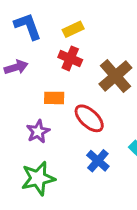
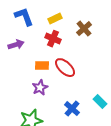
brown cross: (115, 76) -> (84, 29), moved, size x0.7
red ellipse: (89, 118) -> (65, 68), moved
purple star: (38, 132) -> (40, 88), moved

